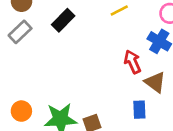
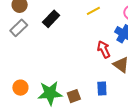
blue rectangle: (139, 110) -> (102, 88), moved

